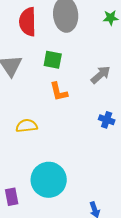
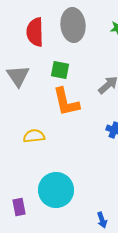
orange L-shape: (59, 92) -> (66, 102), size x1.5

